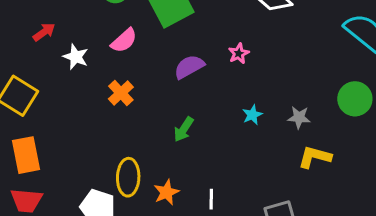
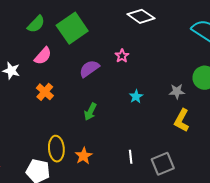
gray star: (299, 117) -> (177, 91), moved
yellow L-shape: (315, 157) -> (182, 120), turned -70
white line: (211, 199) -> (131, 157), moved

